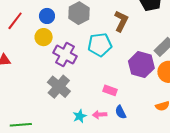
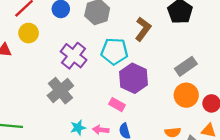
yellow circle: (44, 37) -> (29, 33), moved
purple hexagon: (141, 65) -> (134, 78), moved

